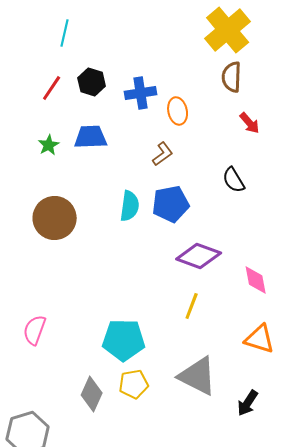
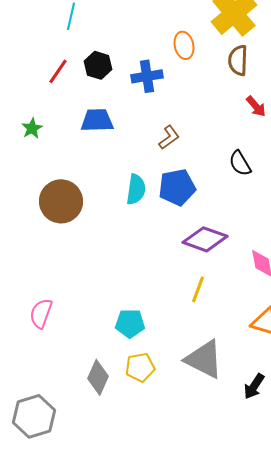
orange ellipse: (178, 111) -> (184, 45), moved
green star: (49, 145) -> (32, 128), moved
cyan pentagon: (124, 340) -> (130, 323), size x0.7

